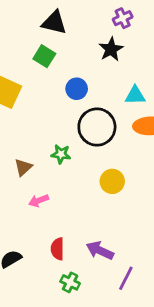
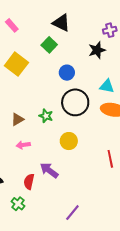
yellow circle: (112, 181) -> (69, 141), moved
purple arrow: (100, 251) -> (49, 170), moved
green cross: (70, 282) -> (18, 204), moved

